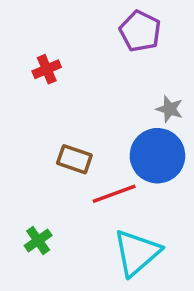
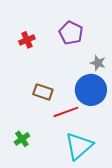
purple pentagon: (140, 31) -> (71, 33), moved

